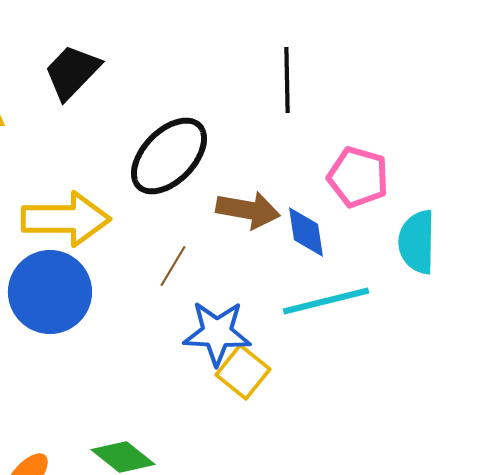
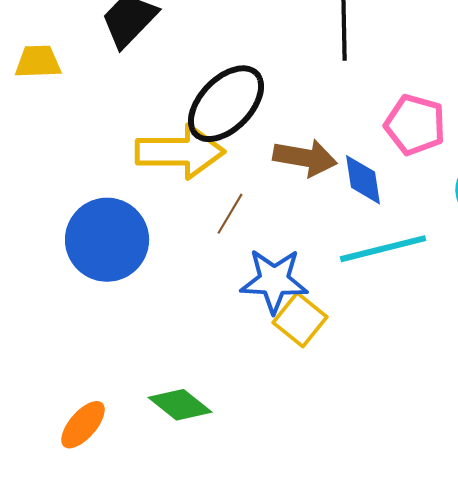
yellow arrow: (66, 219) -> (180, 152), moved

